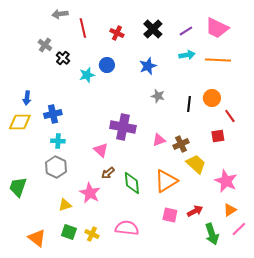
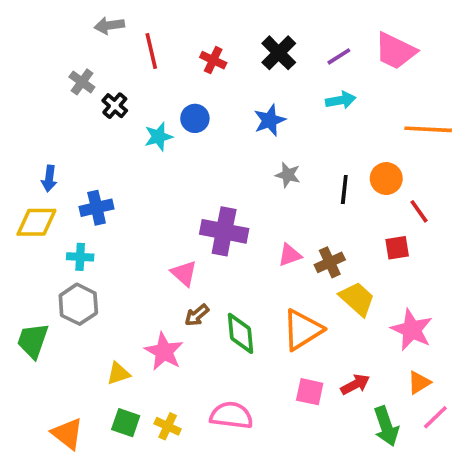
orange line: (218, 60) -> (428, 129), moved
cyan cross: (58, 141) -> (80, 257), moved
gray hexagon: (56, 167) -> (78, 304), moved

